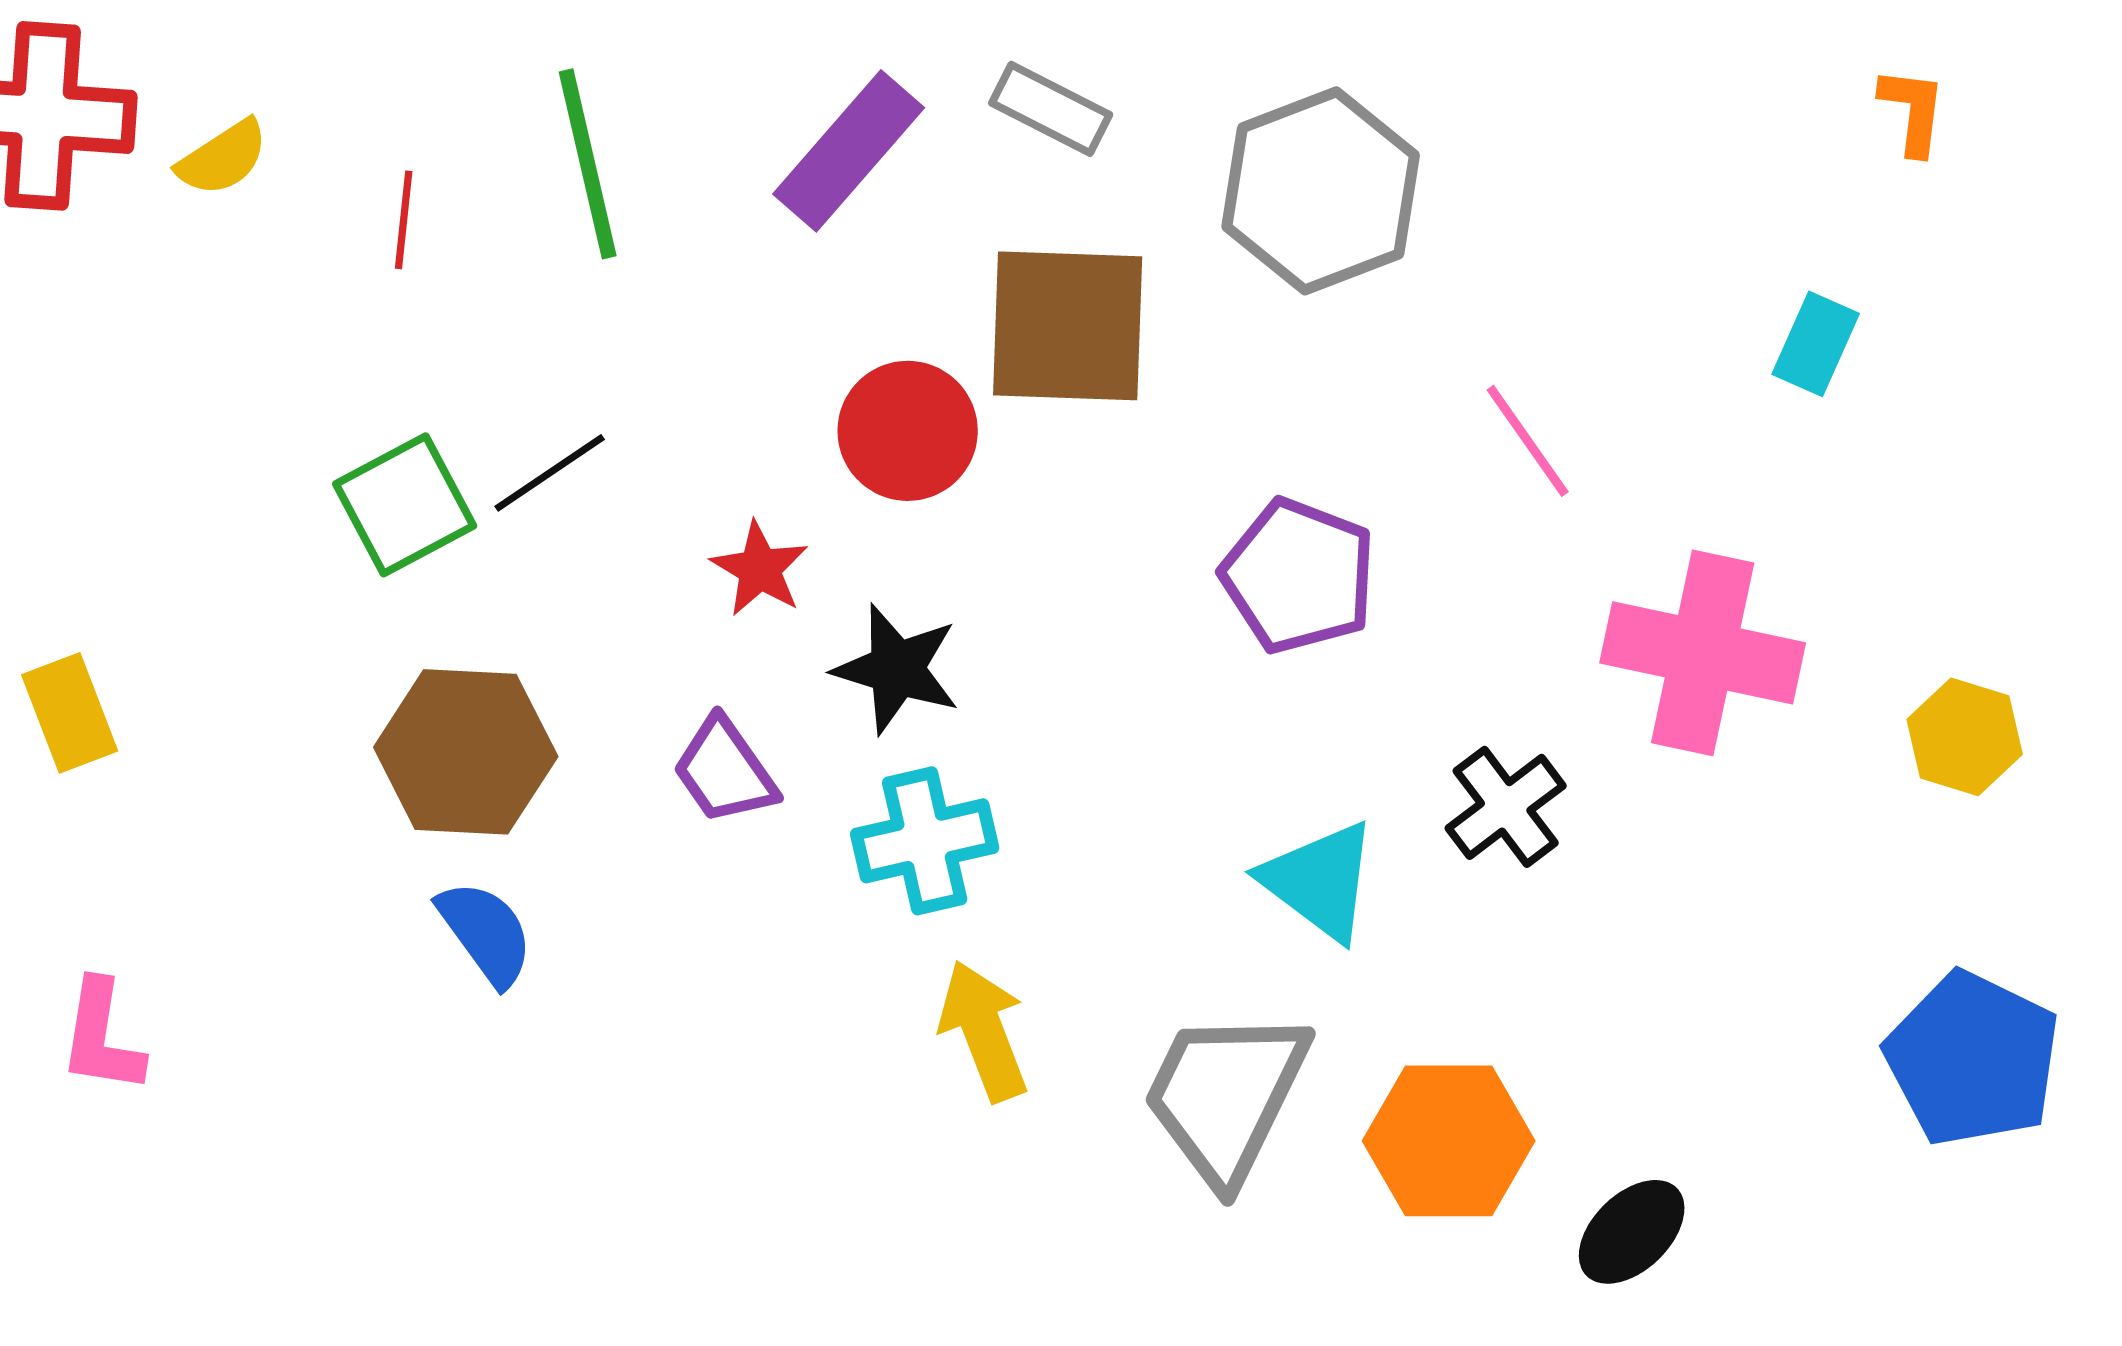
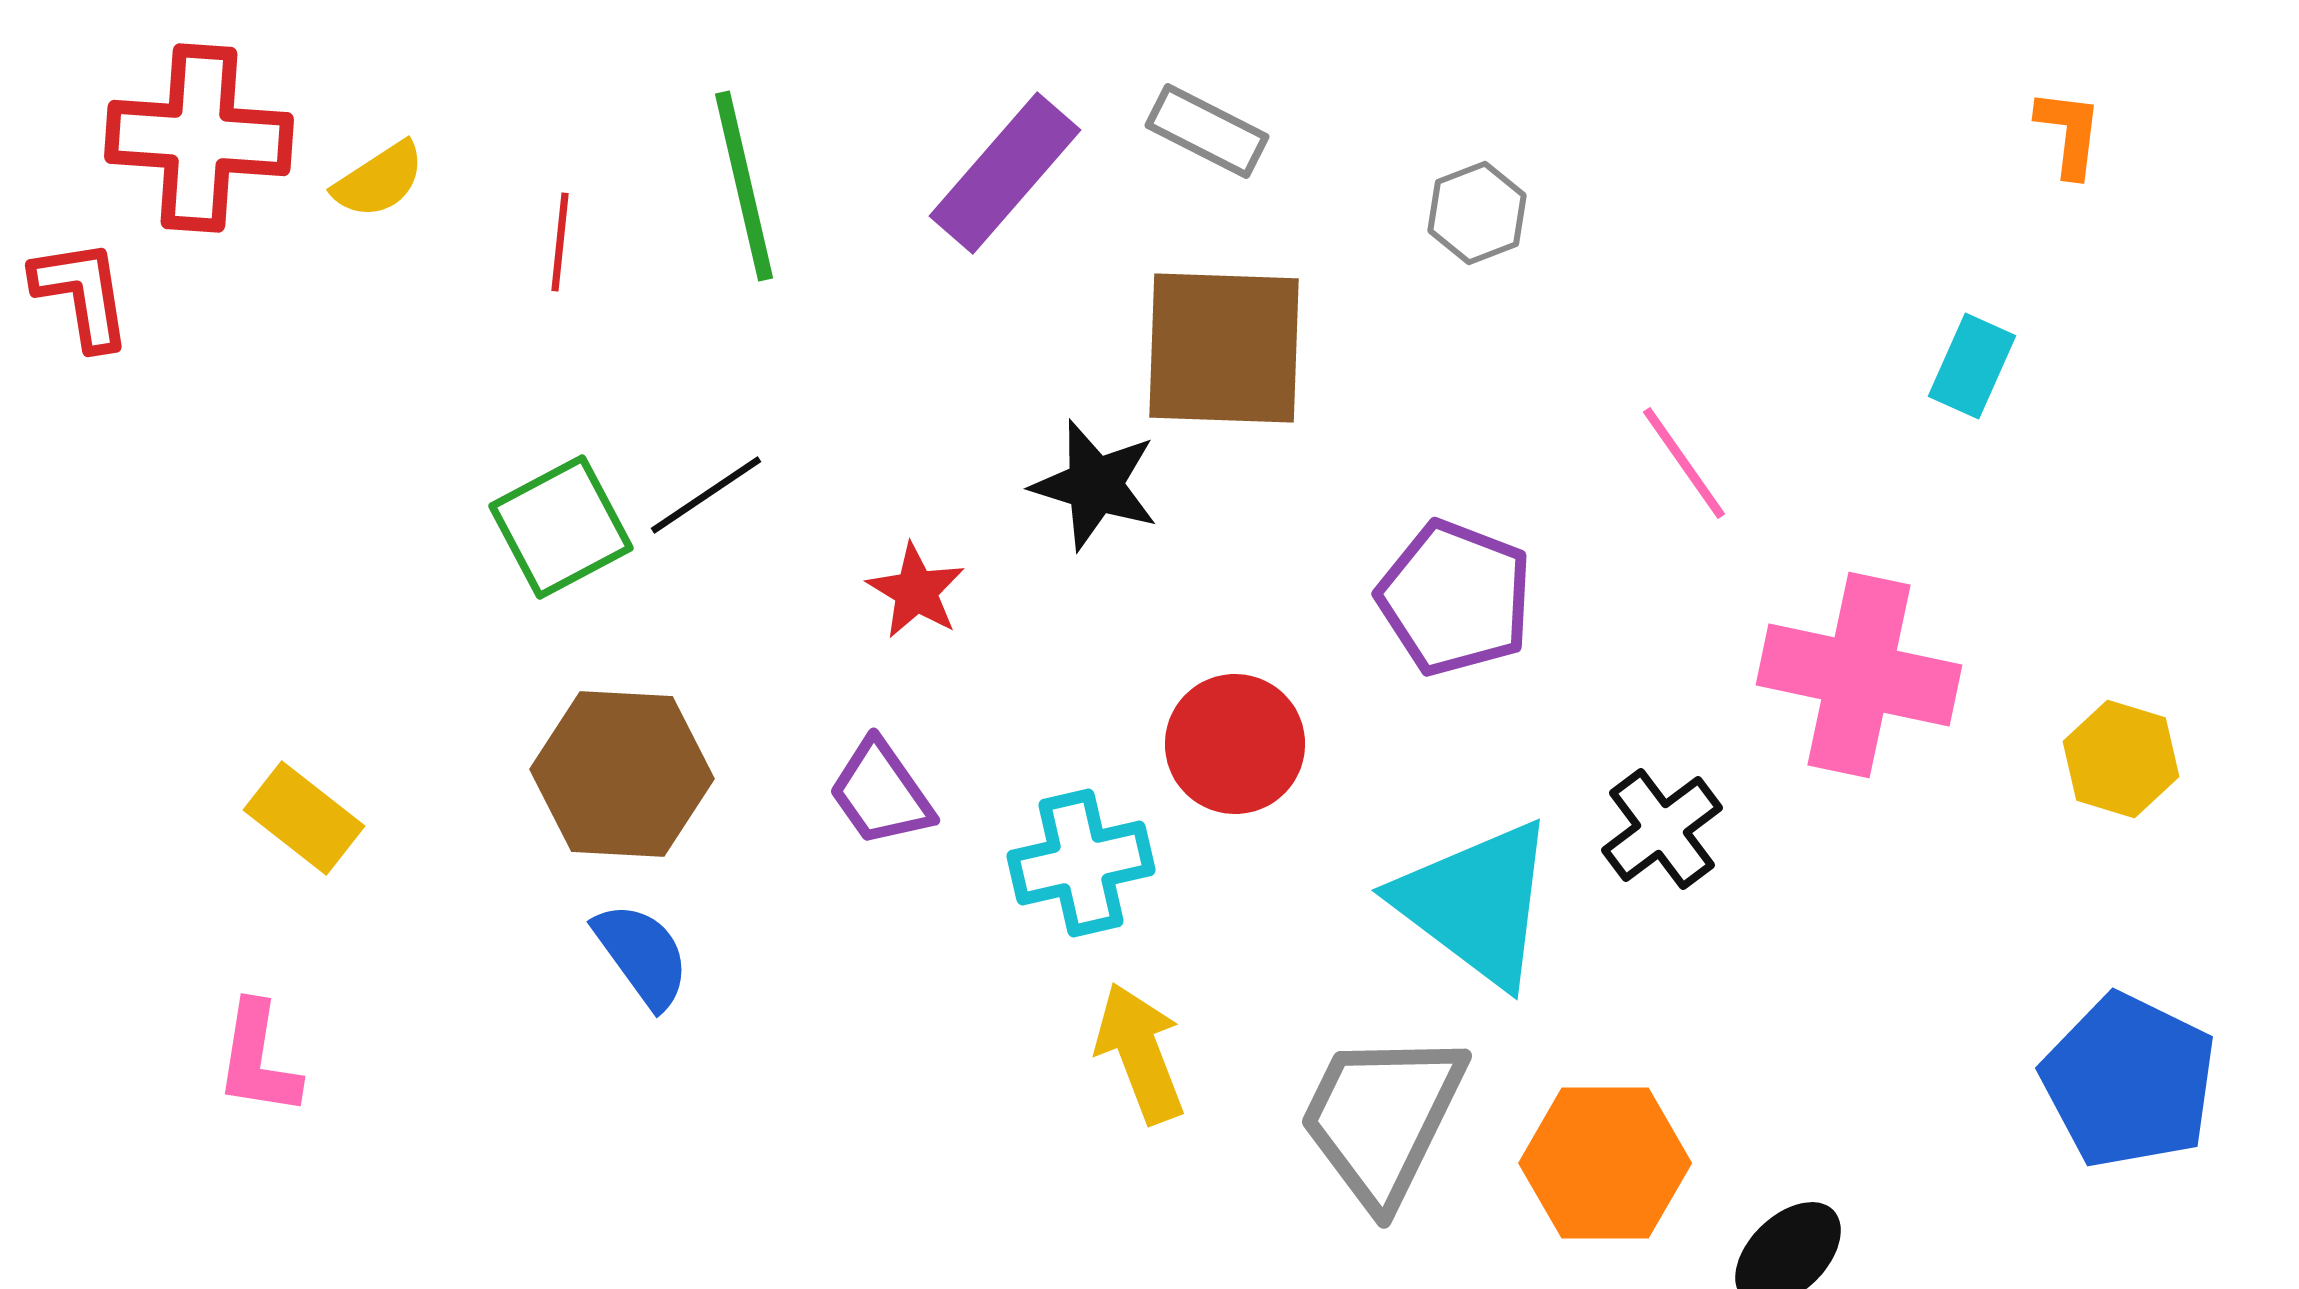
gray hexagon: (1321, 191) -> (1477, 213), size x0.5
red circle: (908, 431) -> (1235, 744), moved
black star: (897, 669) -> (1095, 485), moved
yellow rectangle: (70, 713) -> (304, 818), moved, turned -31
cyan triangle: (1320, 881) -> (1476, 903), size x1.4

